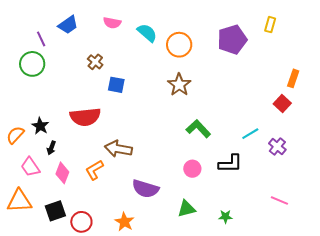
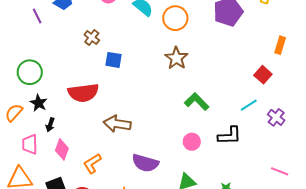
green circle: (32, 64) -> (30, 72), moved
orange rectangle: (293, 78) -> (280, 45), moved
red square: (282, 104) -> (263, 75), moved
pink trapezoid: (30, 167) -> (30, 144), turned 35
orange L-shape: (94, 170) -> (92, 164), moved

